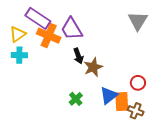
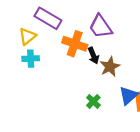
purple trapezoid: (72, 29) -> (101, 27), moved
orange cross: (49, 36) -> (75, 44), moved

